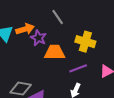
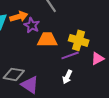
yellow cross: (85, 42) -> (79, 40), moved

